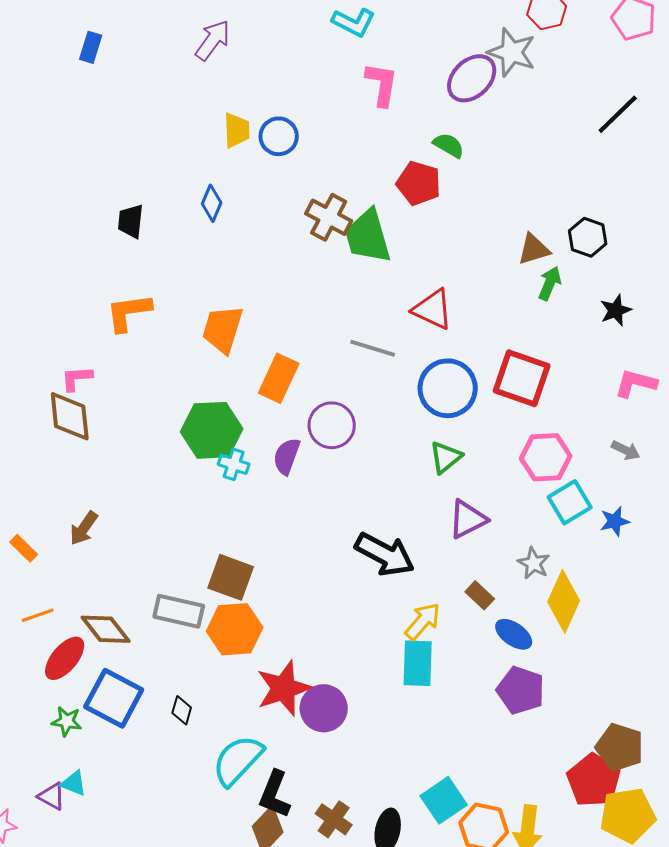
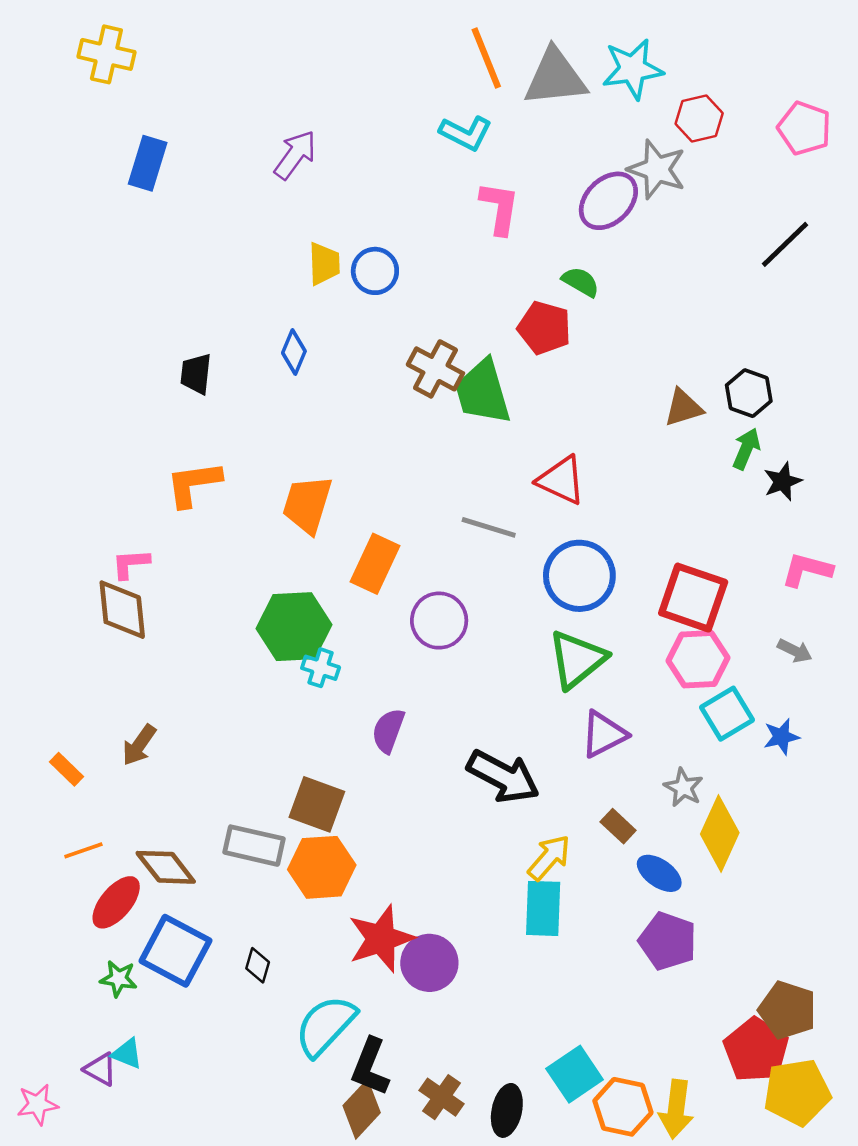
blue rectangle: (91, 47) -> (148, 163), size x1.4
green arrow: (550, 283) -> (746, 449), moved
red square: (522, 378) -> (693, 598), moved
purple semicircle: (287, 456) -> (388, 731), moved
green triangle: (446, 457) -> (577, 659), size x1.5

